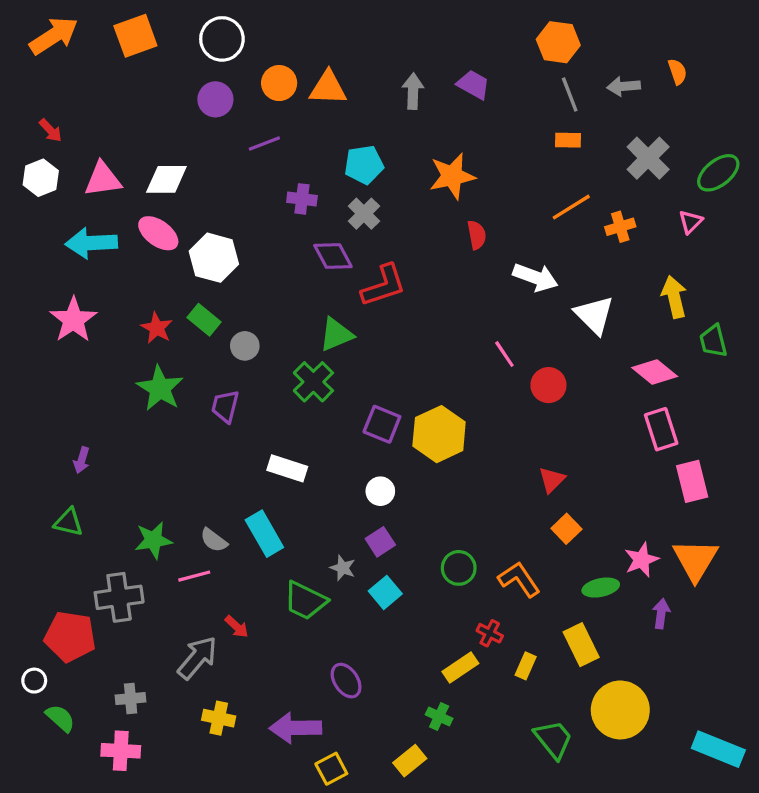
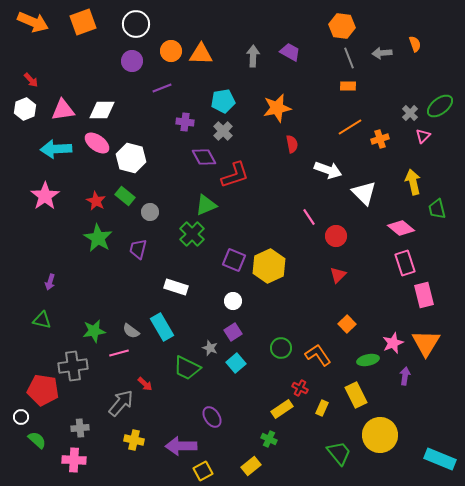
orange arrow: (54, 36) -> (33, 22), turned 56
gray cross: (648, 158) -> (410, 113), moved, size x0.6
red triangle: (552, 480) -> (338, 275), moved

